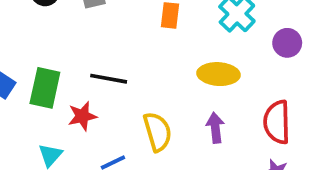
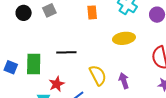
red star: (82, 116) -> (57, 84), moved
purple arrow: (215, 128) -> (124, 81), moved

